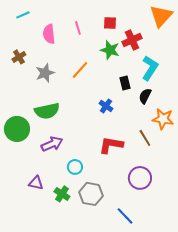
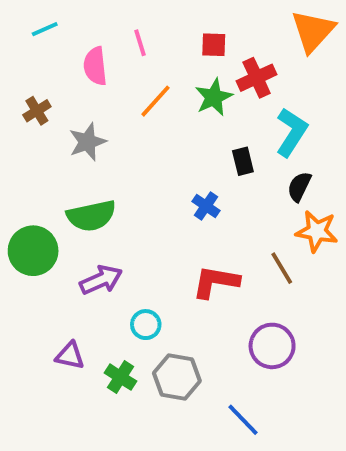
pink line: (78, 28) -> (140, 43), moved
green star: (110, 50) -> (214, 97), turned 30
orange line: (80, 70) -> (155, 101), moved
black semicircle: (145, 96) -> (299, 187), moved

